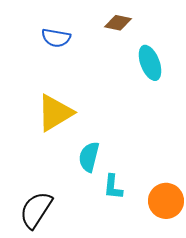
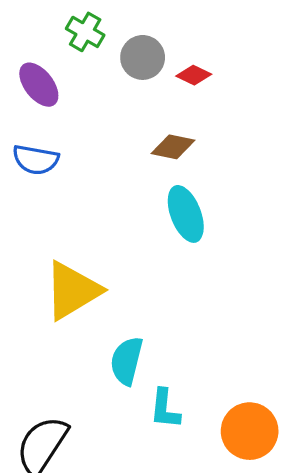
blue semicircle: (56, 38) -> (36, 160), moved
cyan ellipse: (150, 63) -> (186, 214), moved

